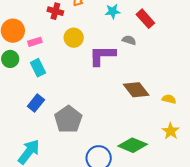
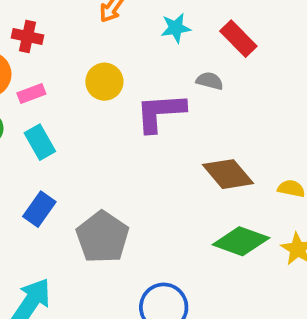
red cross: (55, 11) -> (27, 37), moved
green diamond: (133, 145) -> (241, 241), moved

